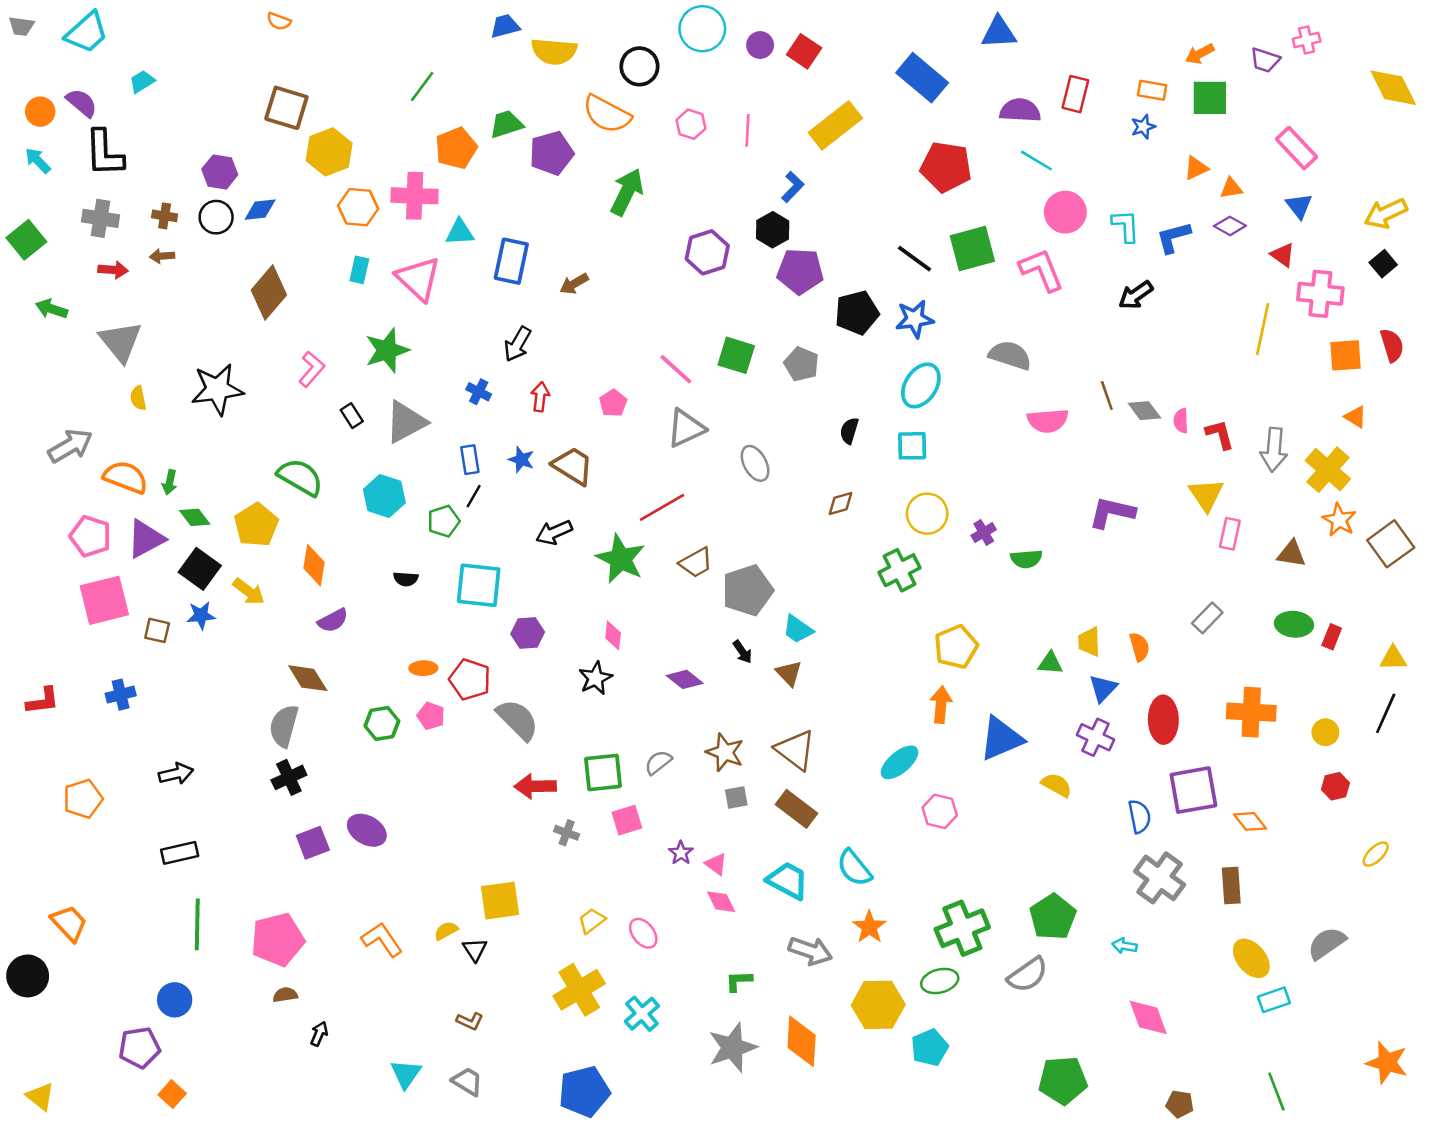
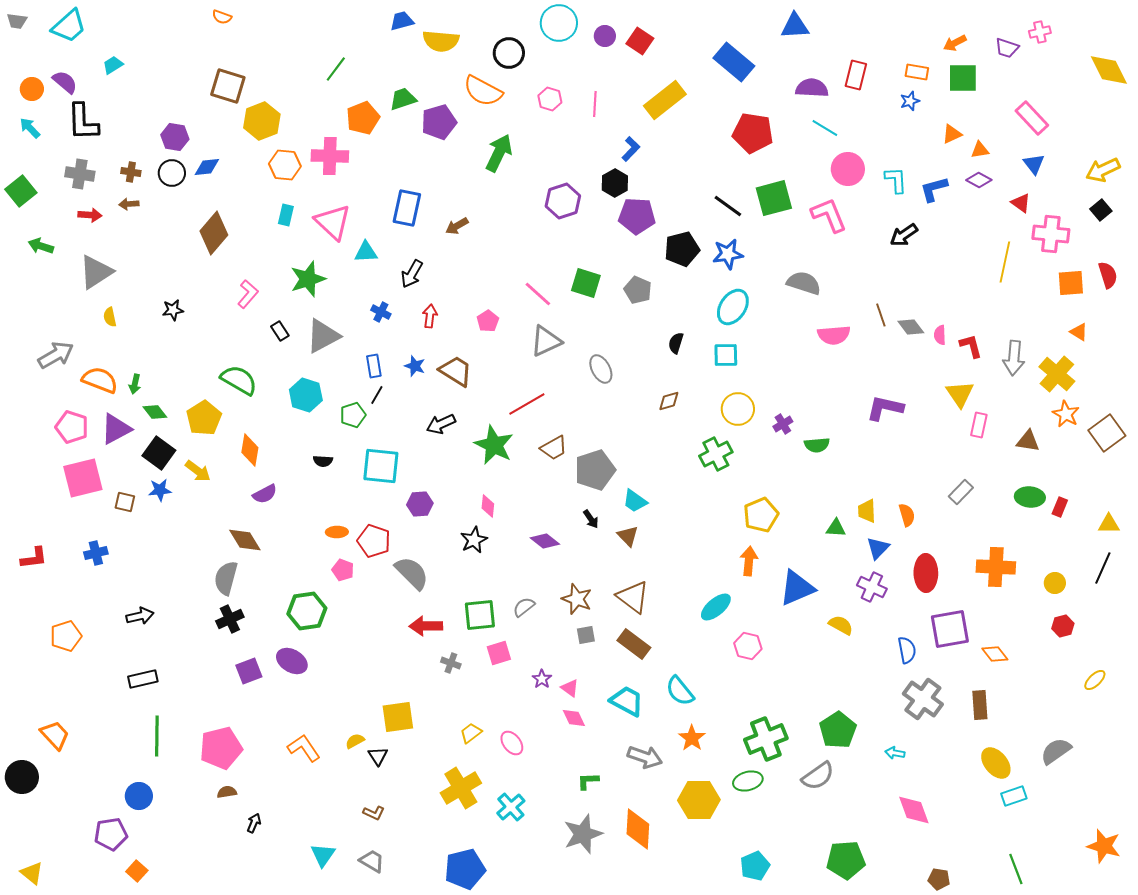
cyan triangle: (460, 232) -> (366, 252), moved
gray triangle: (121, 342) -> (96, 272), turned 36
black star: (217, 389) -> (173, 310), size x0.5
green hexagon: (382, 723) -> (307, 611), moved, size x1.4
cyan pentagon: (930, 1048) -> (755, 866), moved

